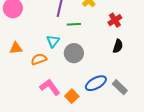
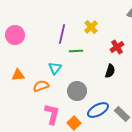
black semicircle: (118, 46) -> (110, 71), moved
gray circle: (74, 53) -> (77, 91), moved
pink L-shape: (50, 87) -> (52, 114), turned 50

